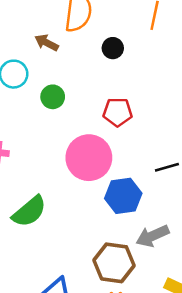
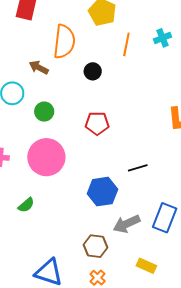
pink circle: (89, 158) -> (46, 157), moved
green semicircle: (29, 211) -> (26, 205), size x0.6
brown hexagon: (114, 263) -> (96, 246), size x0.7

